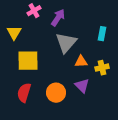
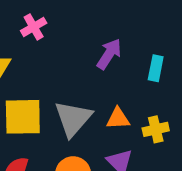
purple arrow: (58, 18) -> (109, 54), moved
gray triangle: (66, 43) -> (73, 119), moved

